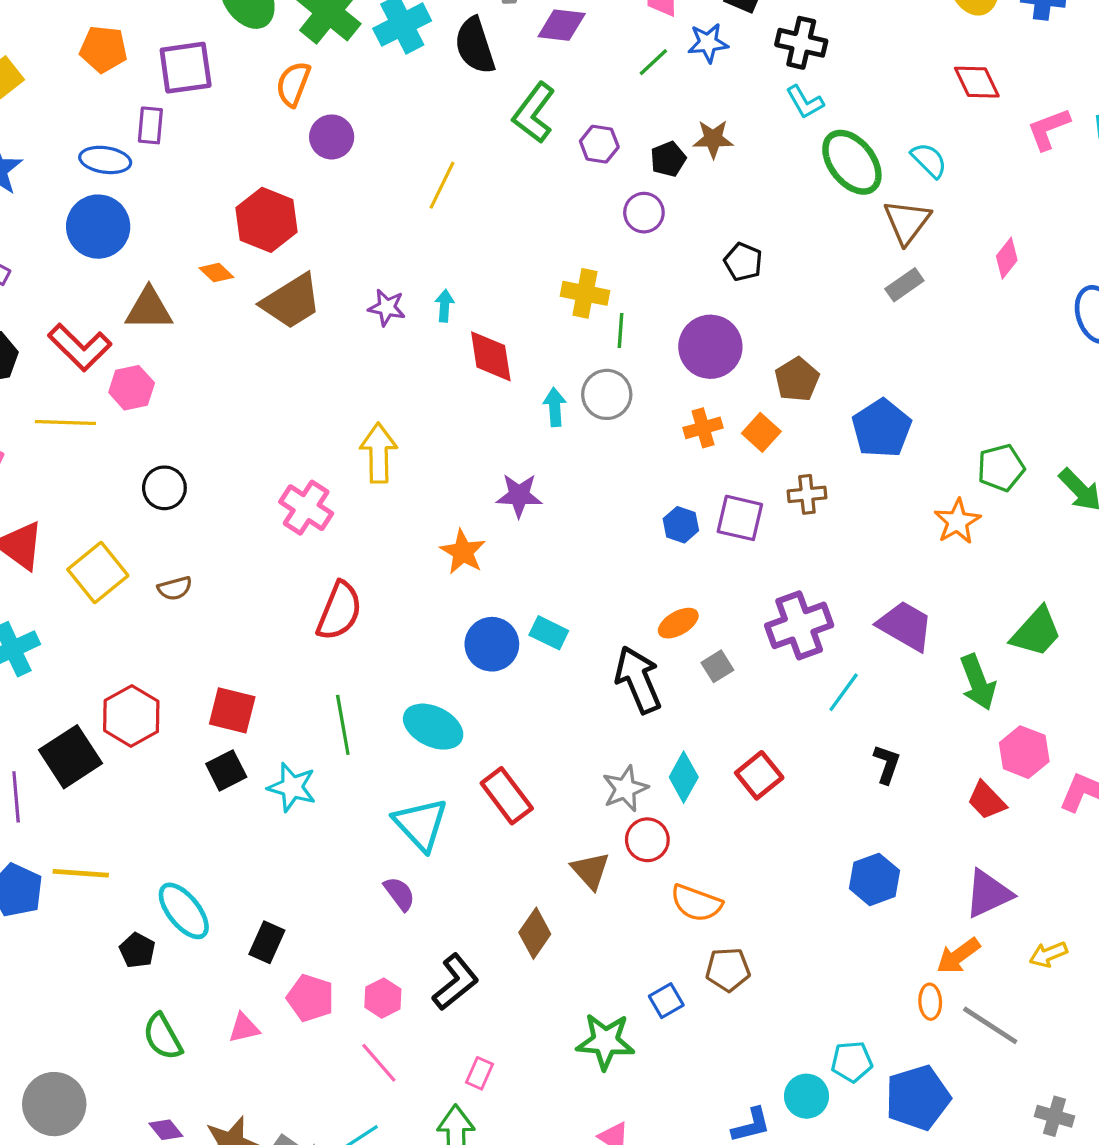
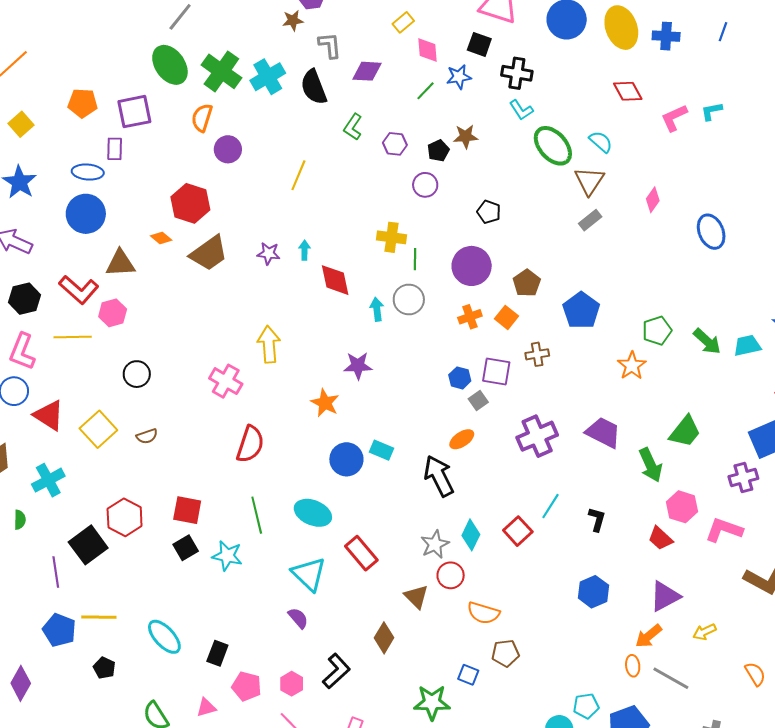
green L-shape: (534, 113) -> (353, 127), size x0.7
gray square: (717, 666) -> (478, 400), moved
cyan line: (844, 692) -> (550, 506), moved
black pentagon: (137, 950) -> (104, 668), moved
blue square: (666, 1001) -> (468, 675), turned -35

